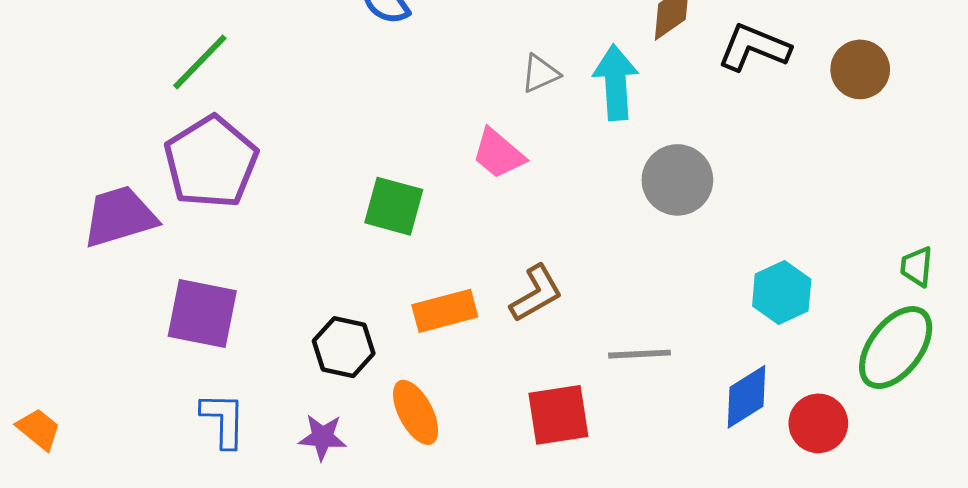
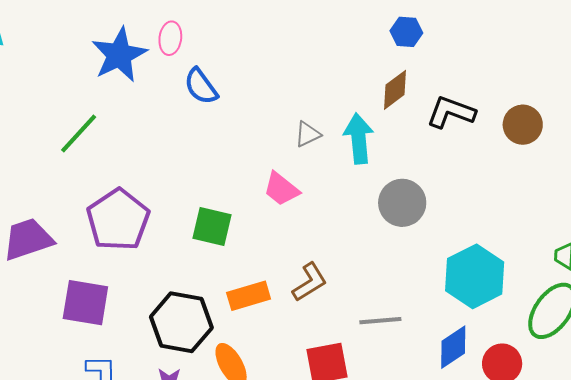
purple pentagon: (211, 162) -> (118, 220), moved
cyan hexagon: (782, 293) -> (475, 276), size x1.5
black hexagon: (344, 347) -> (181, 322), size x1.5

